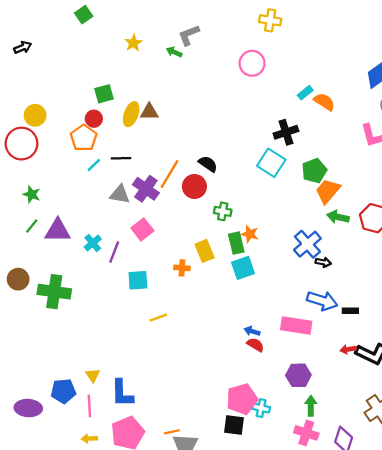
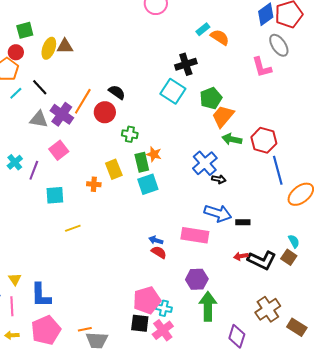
black line: (121, 158) -> (40, 87), turned 48
green arrow: (311, 406) -> (208, 306), size x1.6
pink cross: (306, 433) -> (163, 330), moved, turned 35

